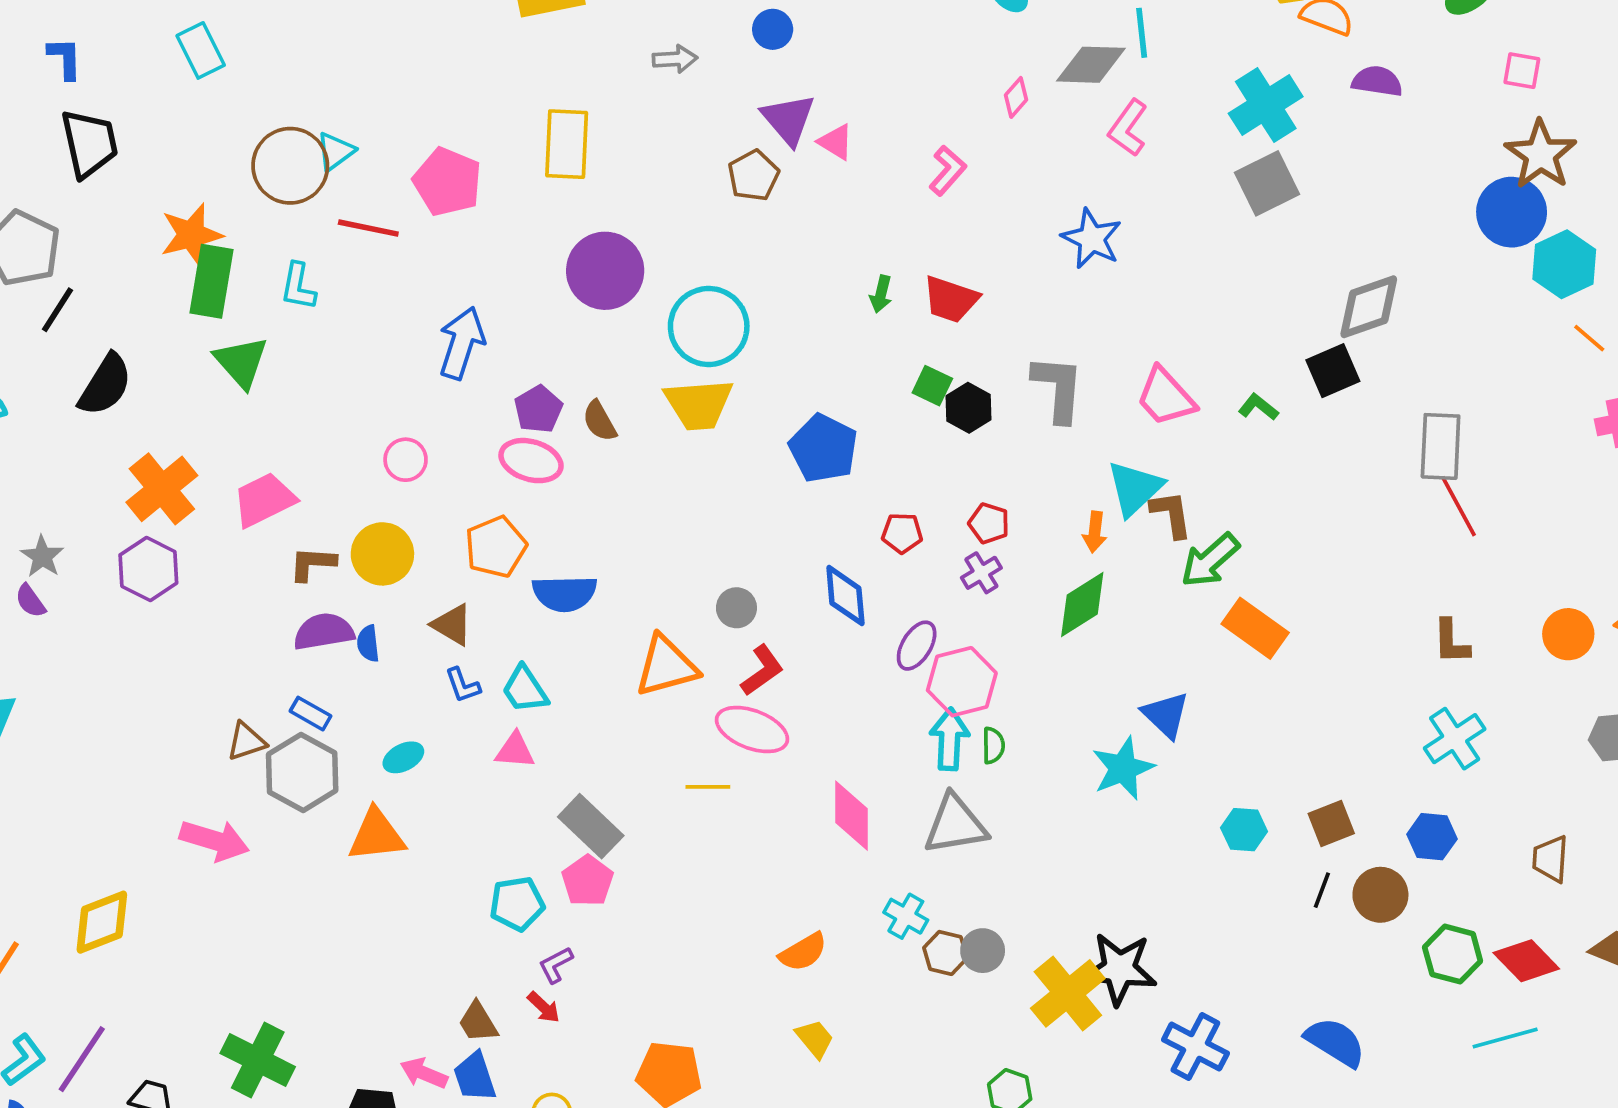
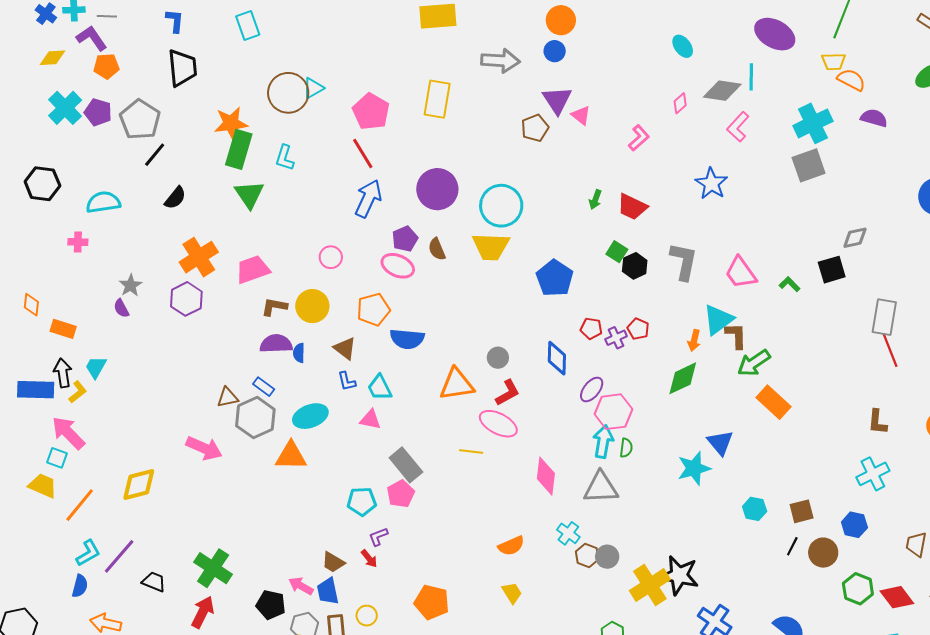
gray arrow: (675, 59) -> (500, 61), size x1.6
red line: (368, 228) -> (363, 153), moved, turned 40
purple circle: (605, 271) -> (437, 189), moved
gray diamond: (1369, 307) -> (855, 238), size x0.7
black semicircle: (105, 385) -> (175, 198), size x0.7
purple cross: (981, 573) -> (616, 338), moved
cyan ellipse: (403, 757) -> (310, 416), size x1.6
brown trapezoid: (478, 1022) -> (333, 562), turned -35

